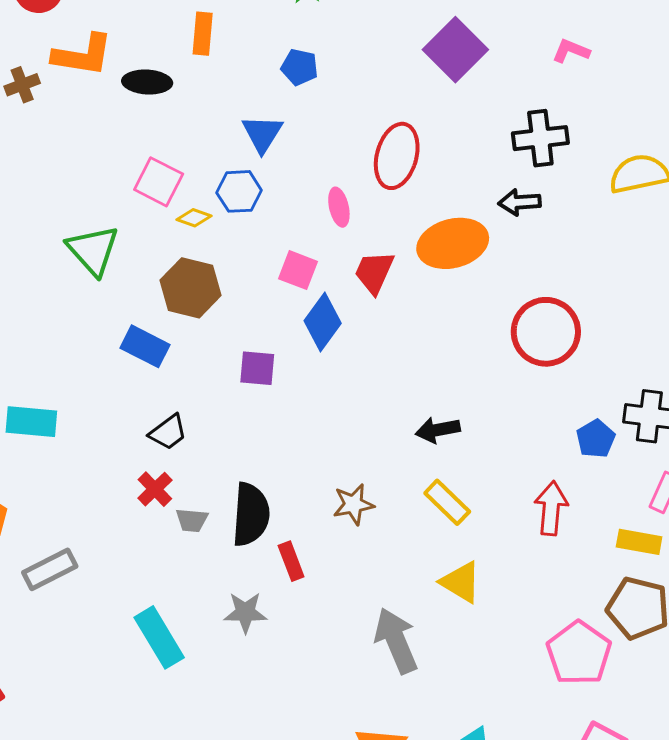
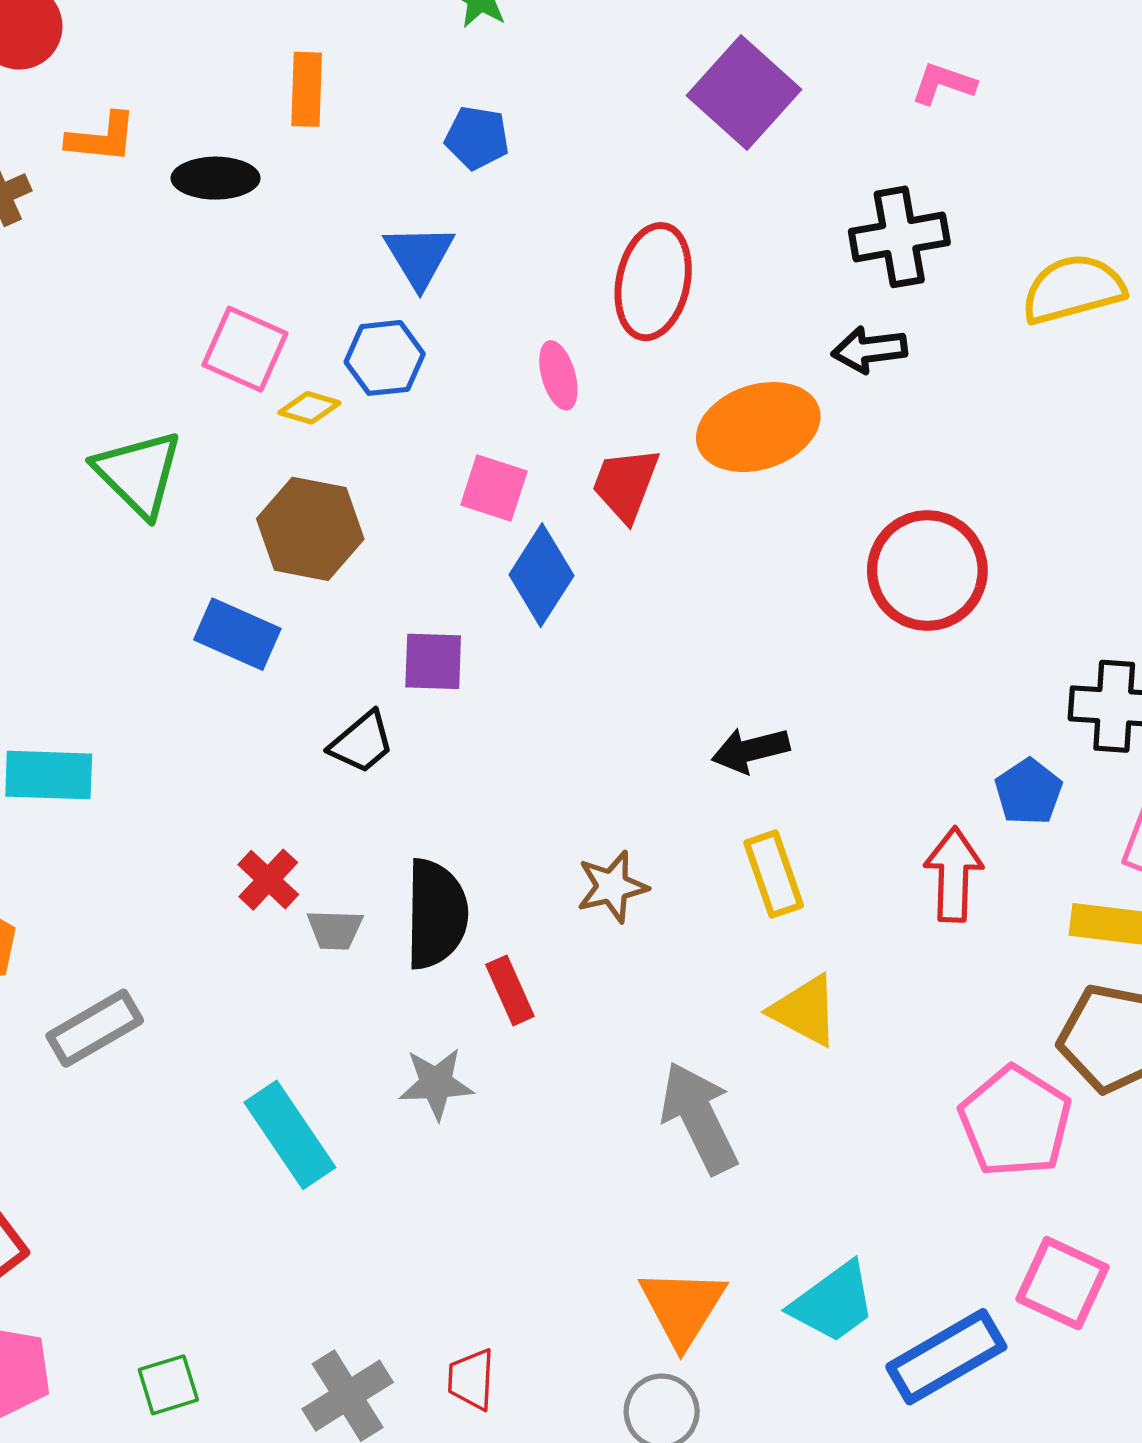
orange L-shape: (83, 55) -> (102, 138), size x0.7
black trapezoid: (168, 432) -> (362, 742), moved
blue pentagon: (596, 439) -> (1029, 792), moved
yellow rectangle: (447, 502) -> (774, 874), turned 30

